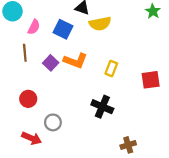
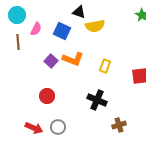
brown line: (25, 53) -> (18, 42), moved
red circle: (28, 99) -> (47, 96), moved
gray circle: (53, 122) -> (58, 127), moved
brown cross: (128, 145) -> (119, 125), moved

